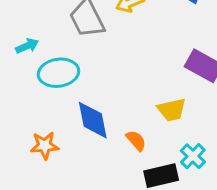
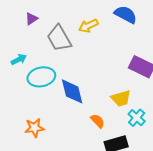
blue diamond: (93, 120) -> (72, 91), moved
cyan cross: (193, 156) -> (137, 118), moved

